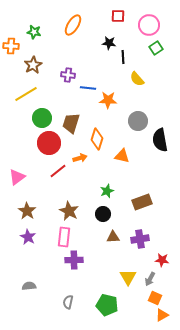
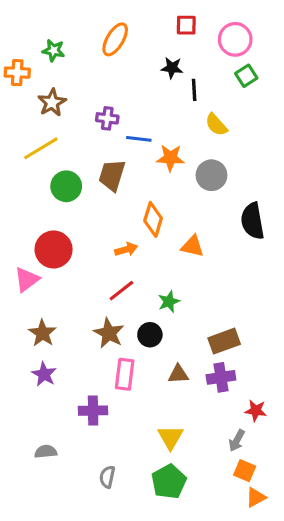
gray circle: (138, 121) -> (211, 175), moved
brown trapezoid: (71, 123) -> (112, 175), moved
red circle: (49, 143) -> (54, 249), moved
red line: (58, 171) -> (121, 291), moved
brown rectangle: (142, 202) -> (224, 341), moved
black circle: (103, 214) -> (150, 335), moved
pink rectangle: (64, 237) -> (125, 374), moved
purple cross: (74, 260) -> (93, 411), moved
yellow triangle: (128, 277) -> (170, 437), moved
green pentagon: (107, 305) -> (169, 482), turned 30

